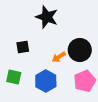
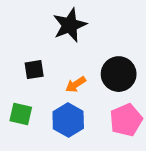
black star: (47, 17) -> (70, 25), turned 30
orange arrow: (59, 57) -> (76, 84), moved

